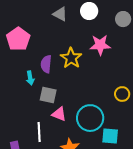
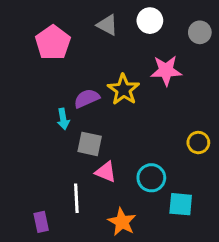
pink pentagon: (18, 39) -> (53, 43), moved
purple semicircle: (46, 64) -> (87, 98), turned 60
cyan circle: (90, 118) -> (151, 178), size x0.7

